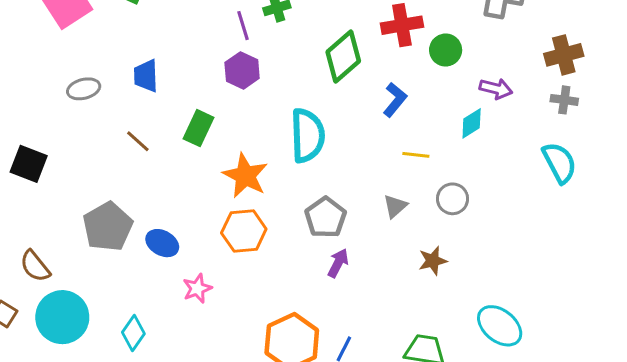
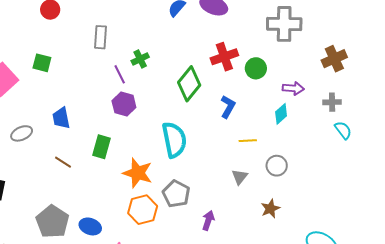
gray cross: (564, 100) -> (332, 102), moved
cyan semicircle: (559, 163) -> (343, 130), size x0.7
gray pentagon: (326, 217) -> (176, 194), moved

